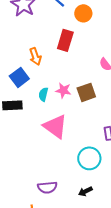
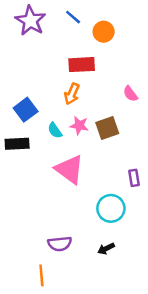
red rectangle: (65, 40) -> (82, 65), turned 70
orange arrow: (35, 56) -> (72, 94), moved, turned 42
cyan semicircle: (43, 94) -> (55, 130), turned -48

